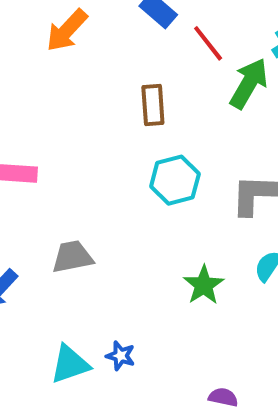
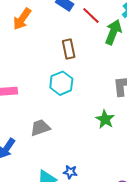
cyan hexagon: (175, 180) -> (61, 83), moved
green star: (204, 285) -> (105, 119), moved

